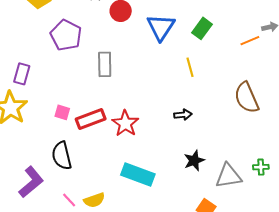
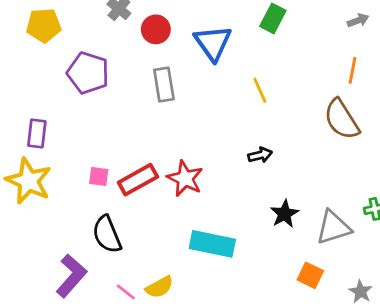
green rectangle: (202, 28) -> (273, 18), moved
orange line: (250, 41) -> (353, 70), moved, turned -48
gray rectangle: (105, 64) -> (164, 85), moved

